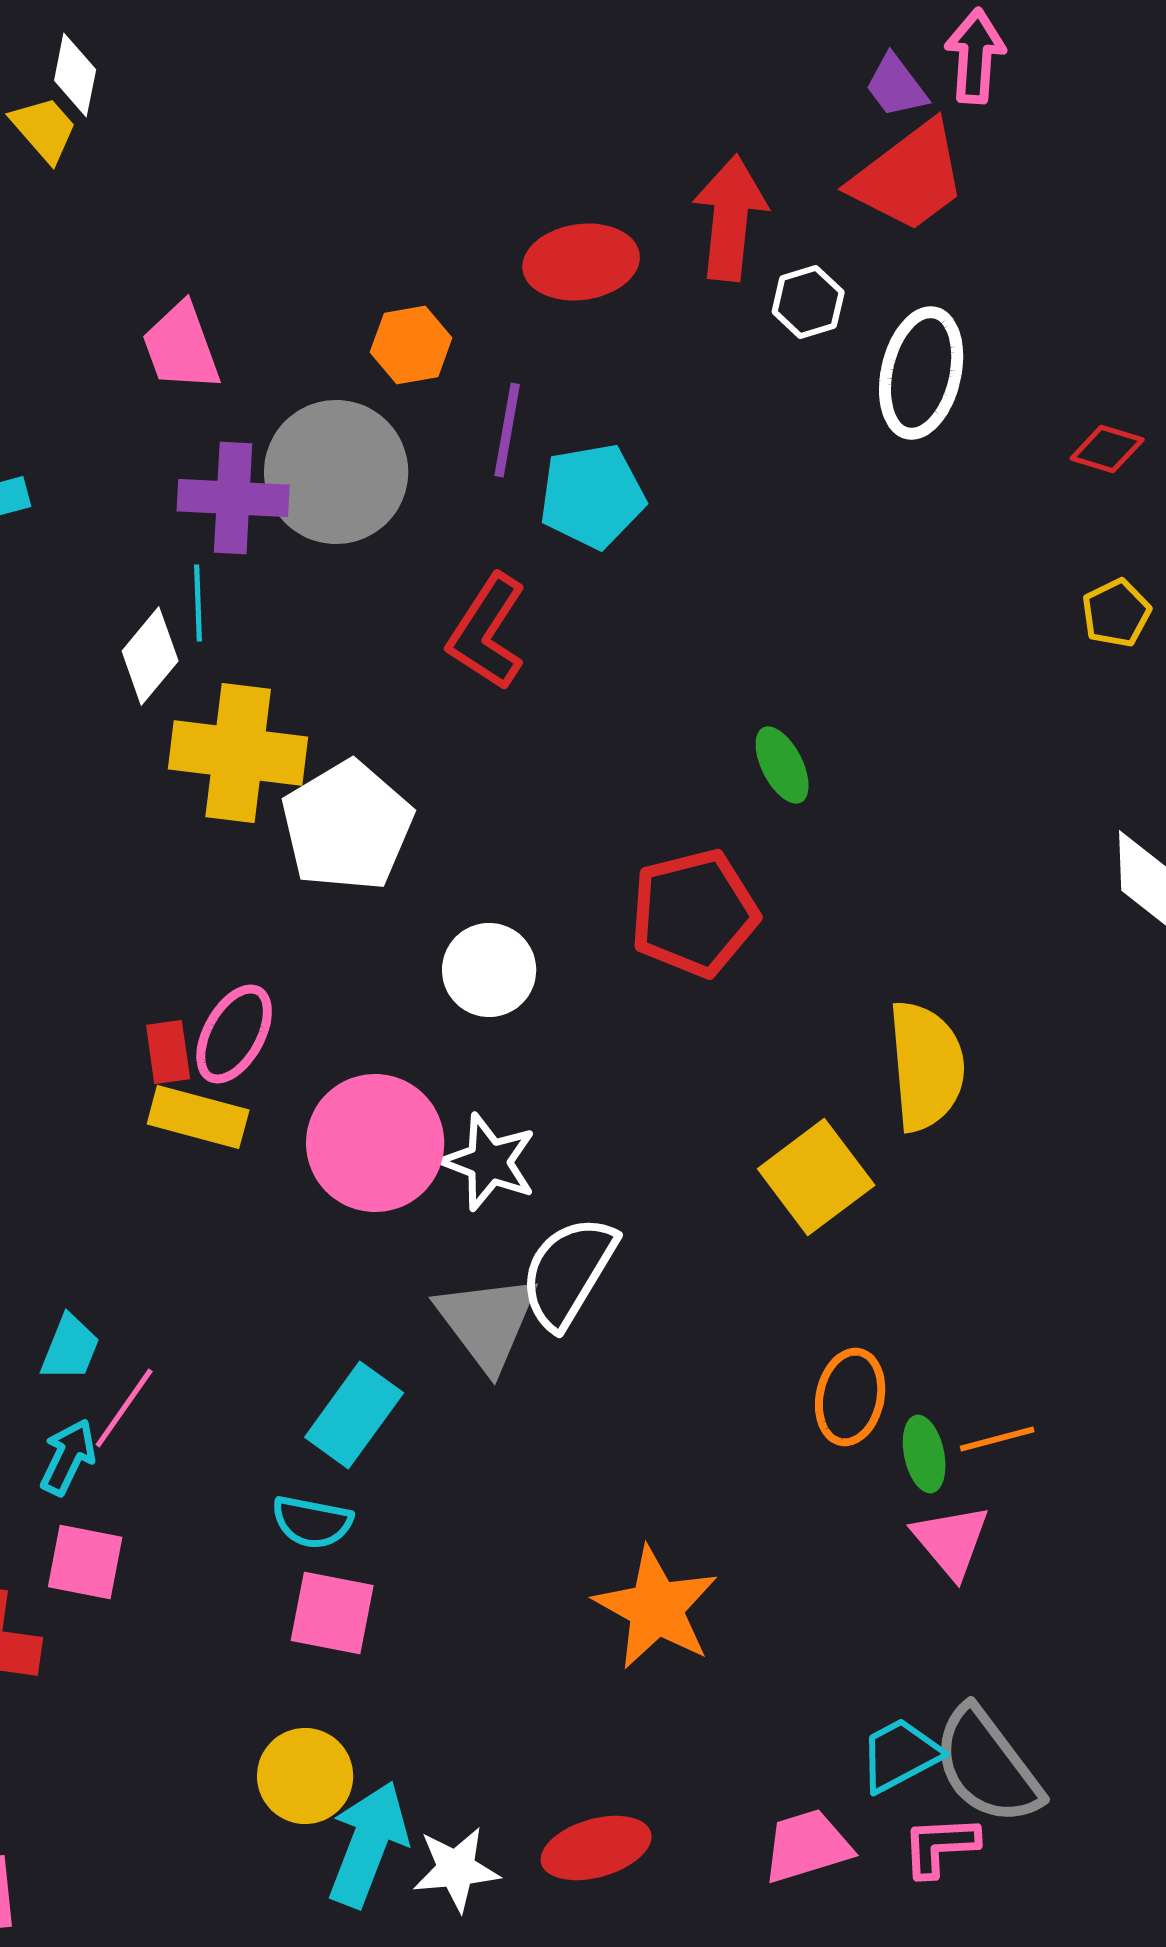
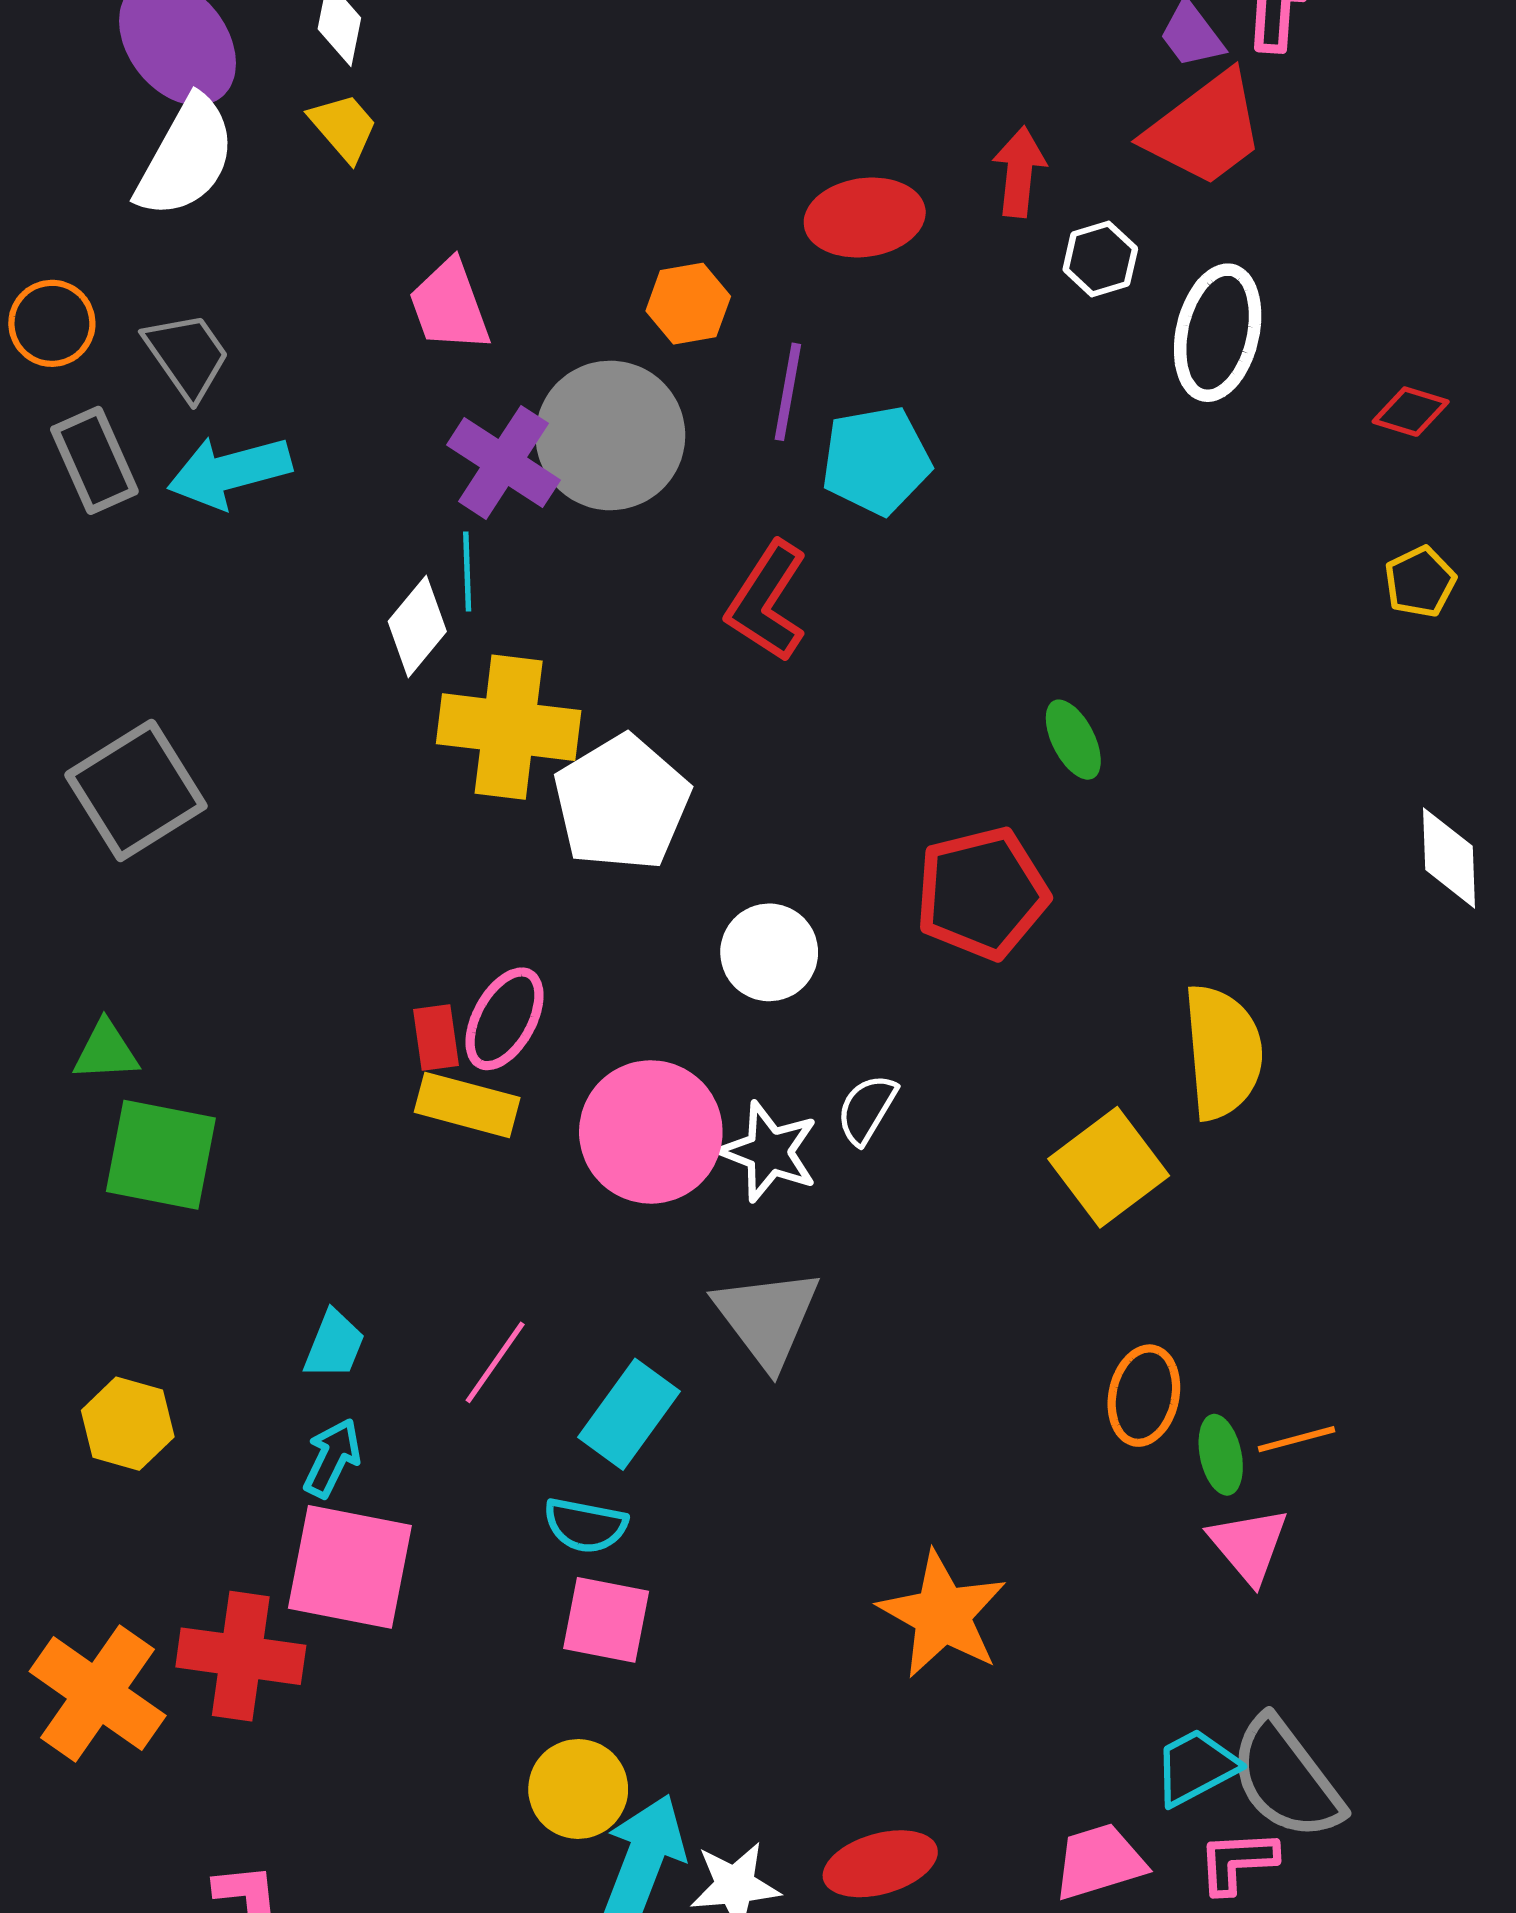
yellow trapezoid: (44, 129) -> (344, 127), moved
red arrow: (730, 218) -> (1019, 172), size x0.7
purple cross: (233, 498) -> (503, 462), turned 30
white semicircle: (568, 1272) -> (867, 1109), moved, size x0.6
pink line: (124, 1408) -> (495, 1362), moved
pink square: (85, 1562) -> (350, 1567), size x1.6

